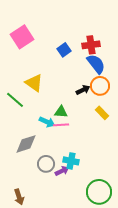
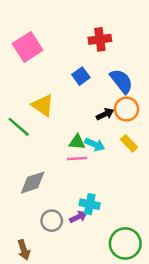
red cross: (91, 45) -> (100, 39), moved
blue square: (64, 50) -> (81, 76), moved
cyan arrow: (47, 122) -> (95, 145), moved
gray circle: (46, 164) -> (52, 221), moved

